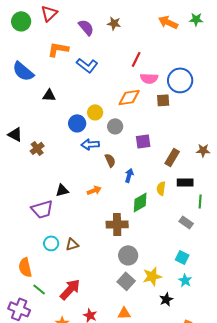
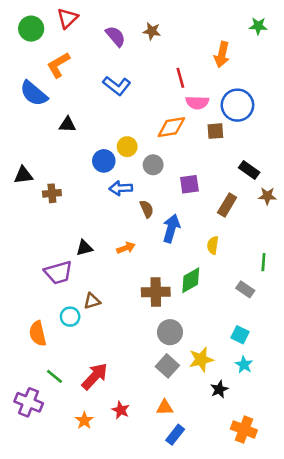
orange arrow: (168, 22) -> (222, 55), moved, turned -102
orange L-shape: (58, 49) -> (58, 65), moved, turned -40
red line: (136, 59) -> (180, 78), turned -42
black triangle: (15, 134) -> (23, 175), turned -35
brown cross: (37, 148) -> (52, 193), turned 32
blue arrow: (129, 175) -> (171, 228), size x1.5
black rectangle: (185, 182) -> (249, 170), moved, turned 35
green diamond: (140, 202) -> (191, 280), moved
brown triangle: (72, 244) -> (92, 301), moved
orange semicircle: (25, 267) -> (38, 333), moved

